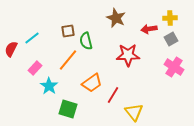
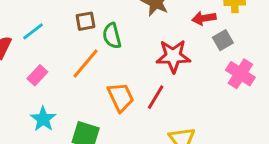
gray square: (171, 39) -> (223, 40), moved
orange trapezoid: (92, 83) -> (121, 97), turned -80
cyan star: (49, 86) -> (43, 119), moved
red line: (113, 95) -> (156, 97), moved

